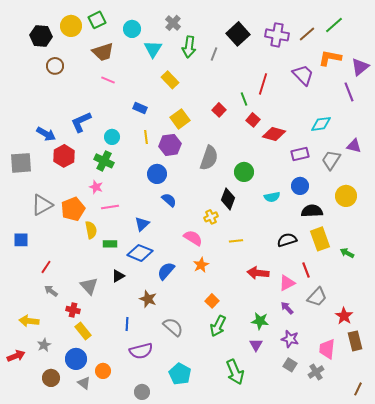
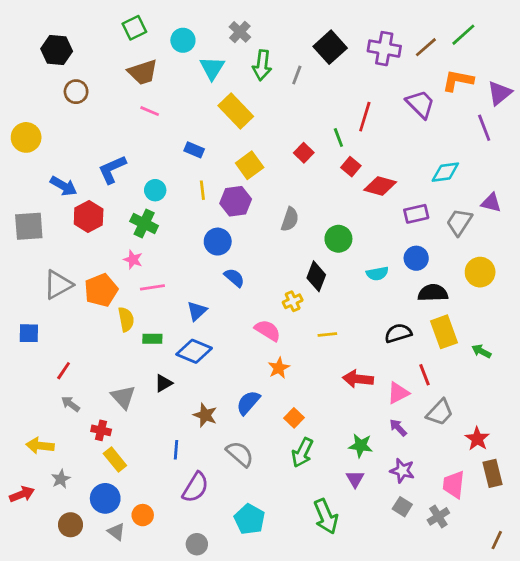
yellow circle: (71, 26) -> (26, 137), moved
yellow rectangle: (170, 80) -> (236, 111), size x1.4
gray semicircle: (209, 158) -> (290, 219), size x0.7
blue semicircle: (166, 271) -> (248, 403), moved
purple semicircle: (141, 351) -> (195, 487), turned -45

